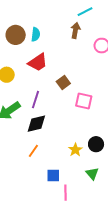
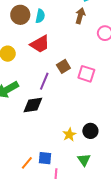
purple line: (36, 100) -> (44, 81), moved
pink square: (84, 101) -> (86, 74), moved
orange line: (33, 151) -> (27, 163), moved

